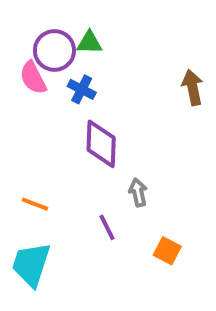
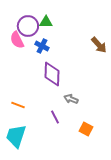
brown arrow: (193, 87) -> (99, 45), turned 150
gray arrow: (138, 192) -> (71, 99), turned -56

